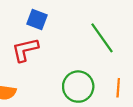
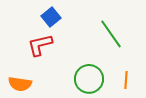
blue square: (37, 19) -> (51, 17), turned 30

